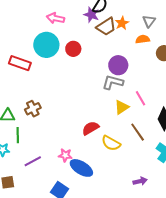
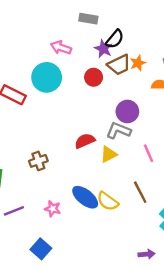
red circle: (73, 49) -> (94, 77), moved
yellow triangle: (122, 107) -> (109, 154), moved
brown cross: (33, 109) -> (38, 161), moved
red semicircle: (90, 128) -> (85, 141), moved
blue ellipse: (81, 168) -> (85, 197), moved
purple arrow: (140, 181) -> (147, 254), moved

